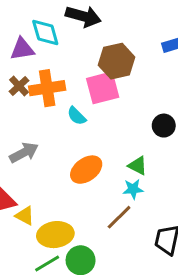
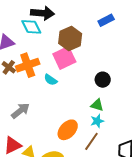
cyan diamond: (45, 32) -> (31, 27), moved
black circle: (164, 126) -> (103, 80), moved
orange ellipse: (86, 170) -> (68, 130), moved

